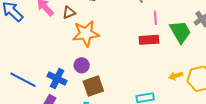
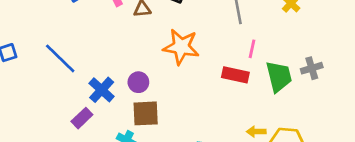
orange star: (86, 34) -> (181, 47), moved
blue line: (23, 80) -> (60, 58), moved

